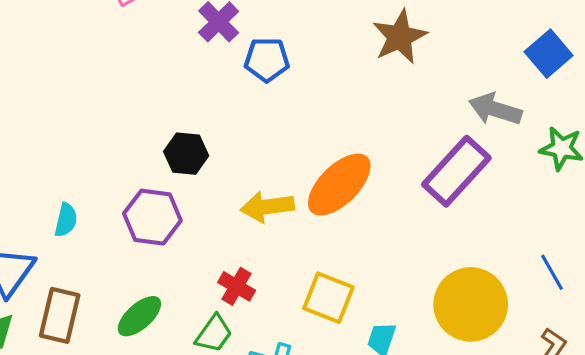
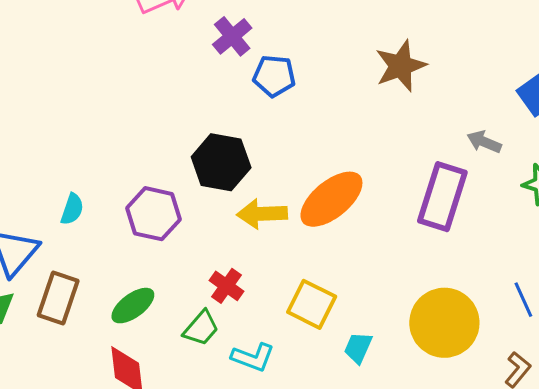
gray arrow: (495, 109) -> (484, 142), size x0.7
black hexagon: (186, 154) -> (221, 162), moved, size x1.4
purple rectangle: (456, 171) -> (442, 197), turned -30

